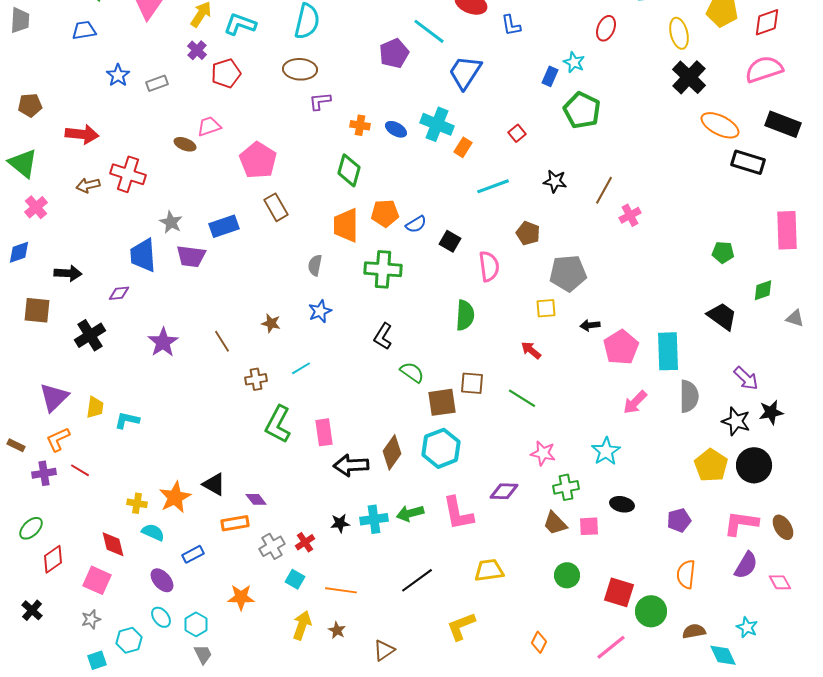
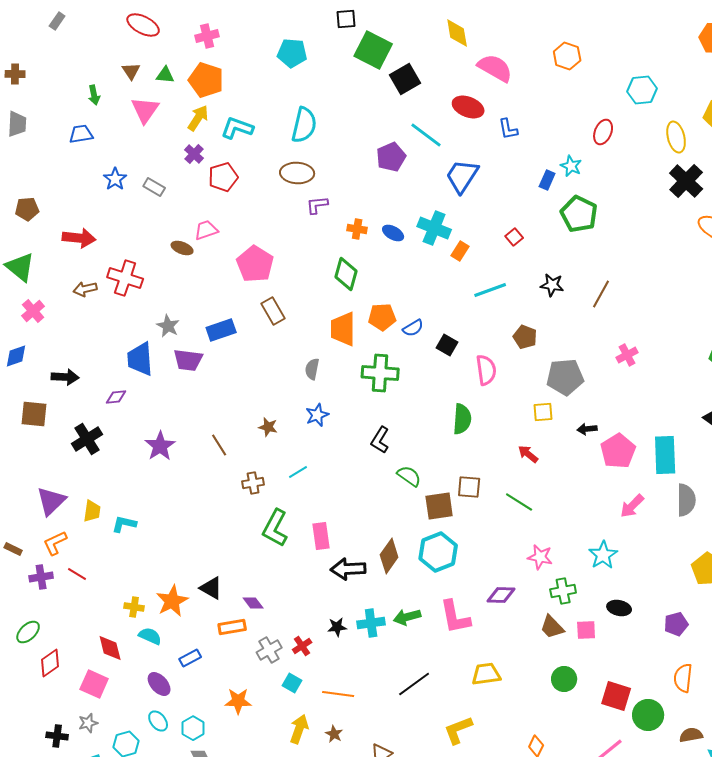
gray rectangle: (157, 83) -> (154, 187), turned 50
pink cross: (630, 215) -> (627, 355), moved
black cross: (32, 610) -> (57, 736), moved, turned -35

